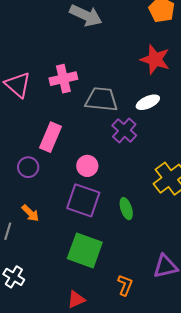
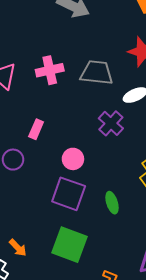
gray trapezoid: (101, 99) -> (97, 73), moved
pink rectangle: (51, 137) -> (36, 129), size x0.7
orange arrow: (30, 213) -> (18, 248), moved

